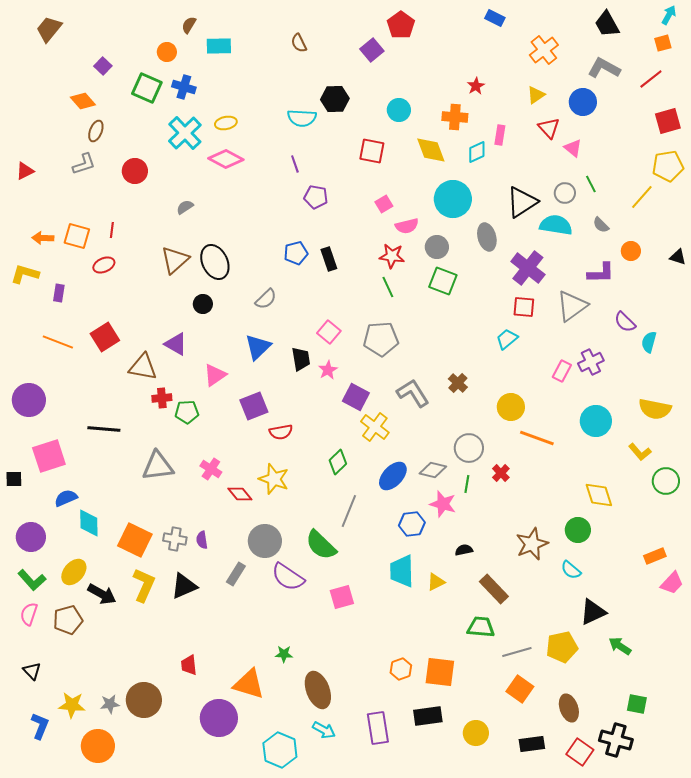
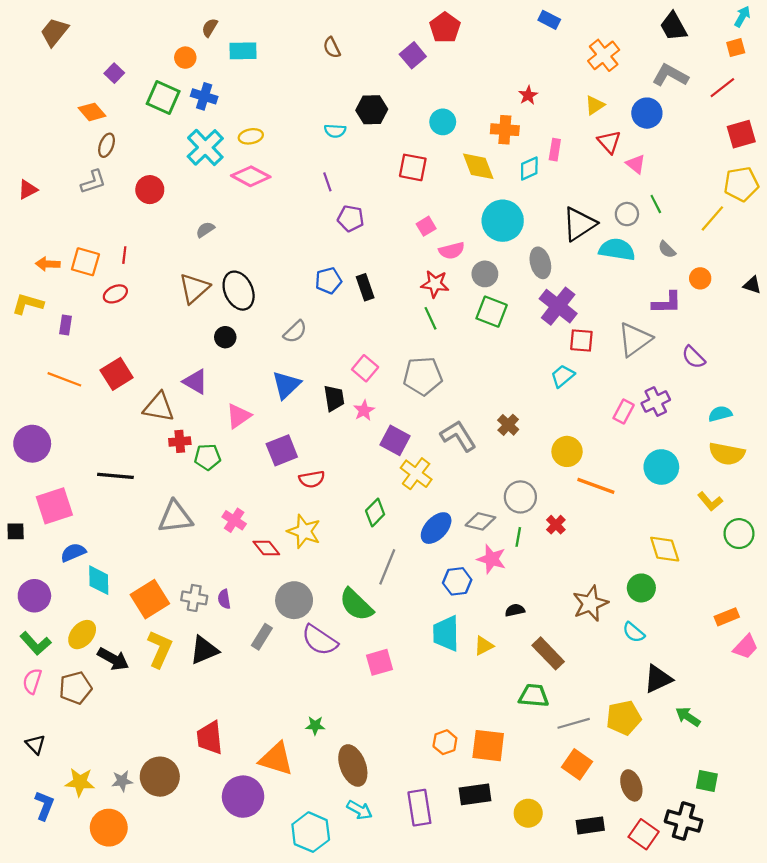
cyan semicircle: (302, 118) -> (335, 131), size x0.7
purple cross: (528, 268) -> (558, 306), moved
cyan semicircle: (649, 342) -> (720, 414), moved, turned 60
orange square: (135, 540) -> (150, 599), turned 32
red trapezoid: (189, 665) -> (210, 738), size x1.5

